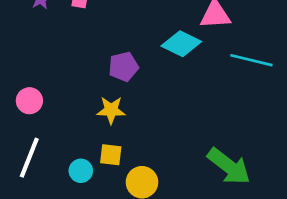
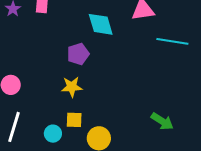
cyan diamond: (181, 44) -> (101, 24), moved, turned 52
green arrow: (229, 166) -> (162, 121), size x0.7

